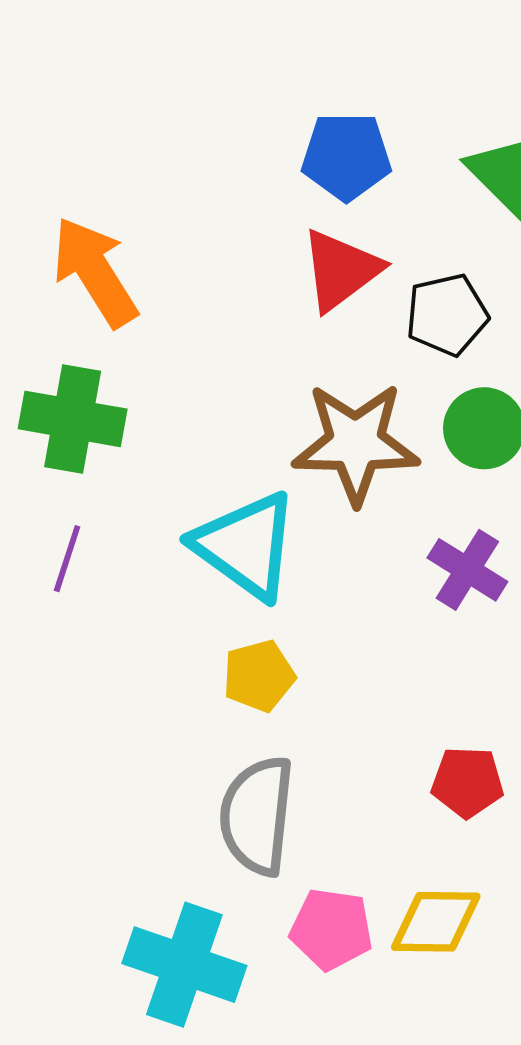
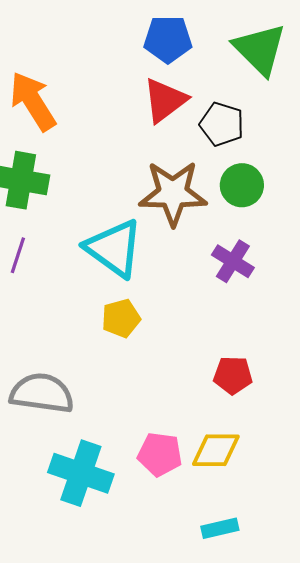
black pentagon: (447, 315) -> (222, 124), turned 30
gray semicircle: (257, 816) -> (42, 393), moved, turned 92

